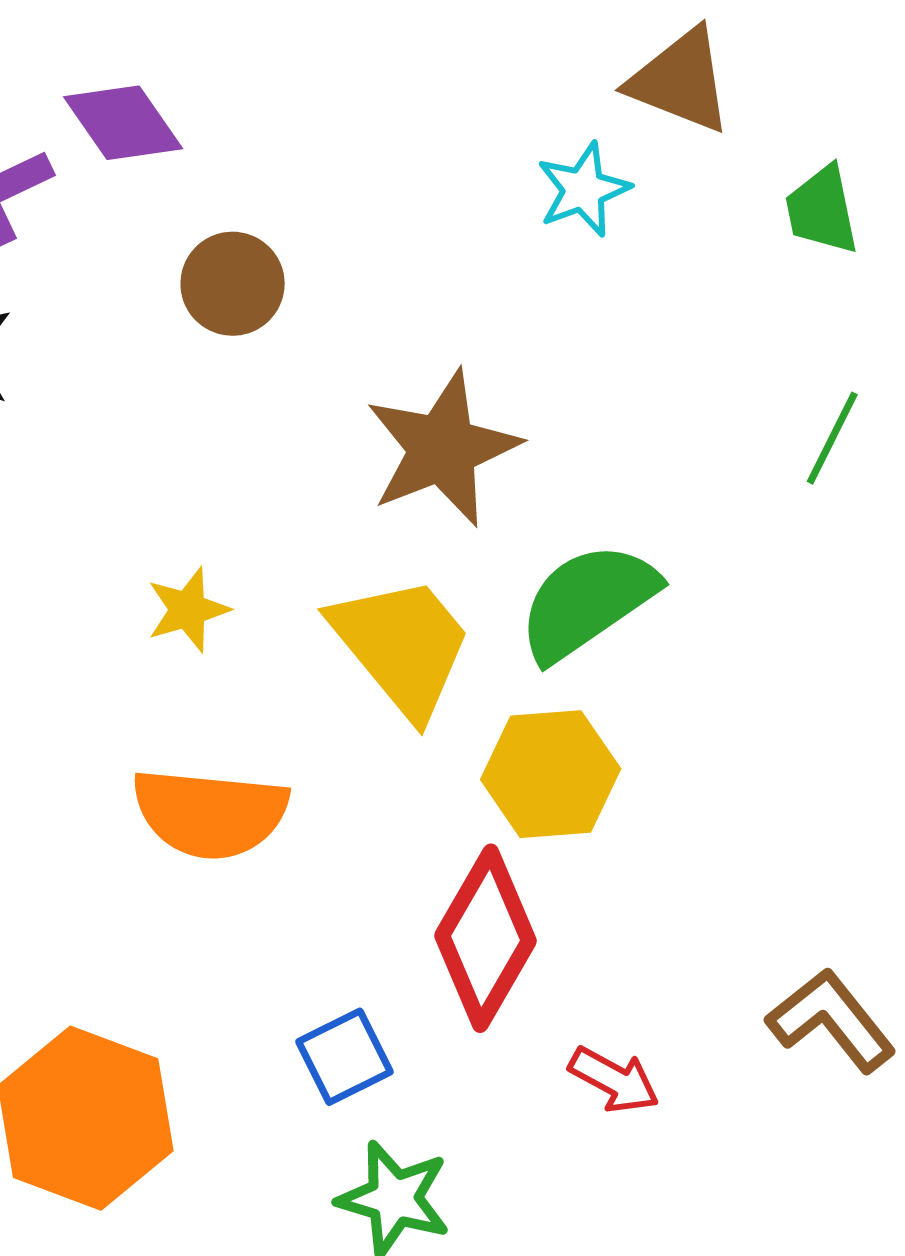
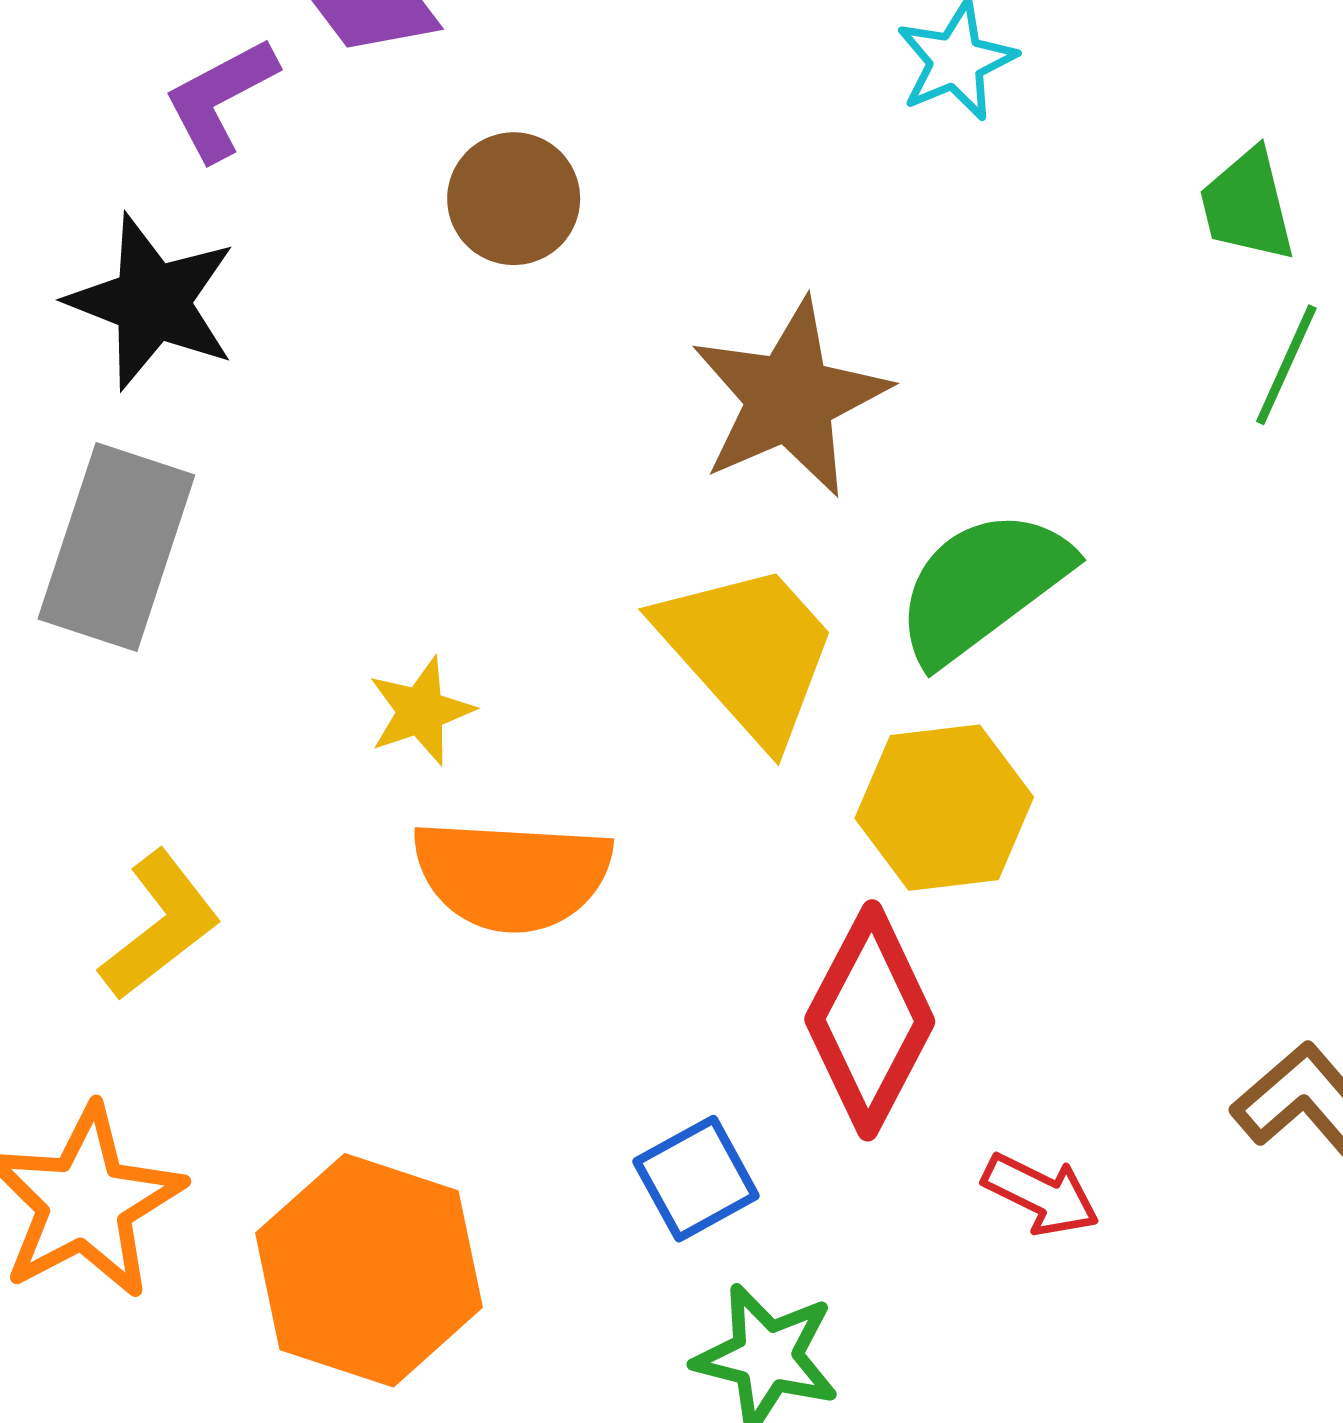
green trapezoid: (822, 210) -> (1247, 205), moved
yellow star: (188, 610) -> (421, 711), moved

